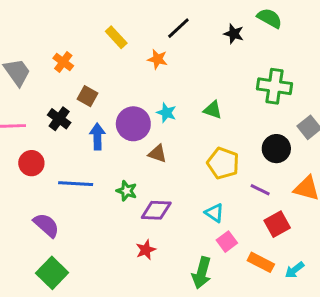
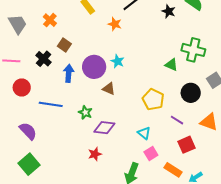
green triangle: (213, 110) -> (171, 65), moved

